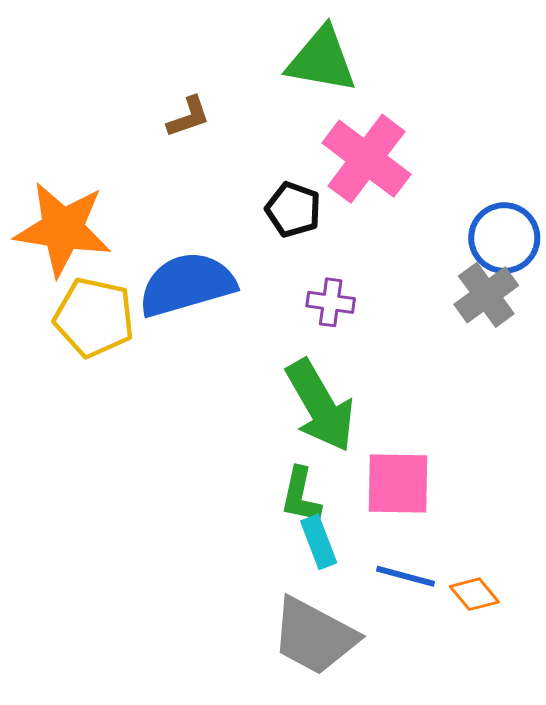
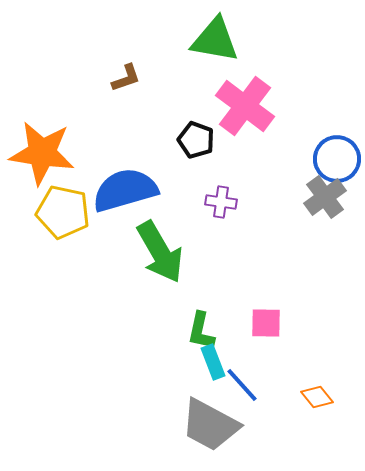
green arrow: (320, 406) -> (160, 252), moved
pink square: (398, 483) -> (266, 323), size x0.7
blue line: (405, 576) -> (242, 385), moved, turned 33

